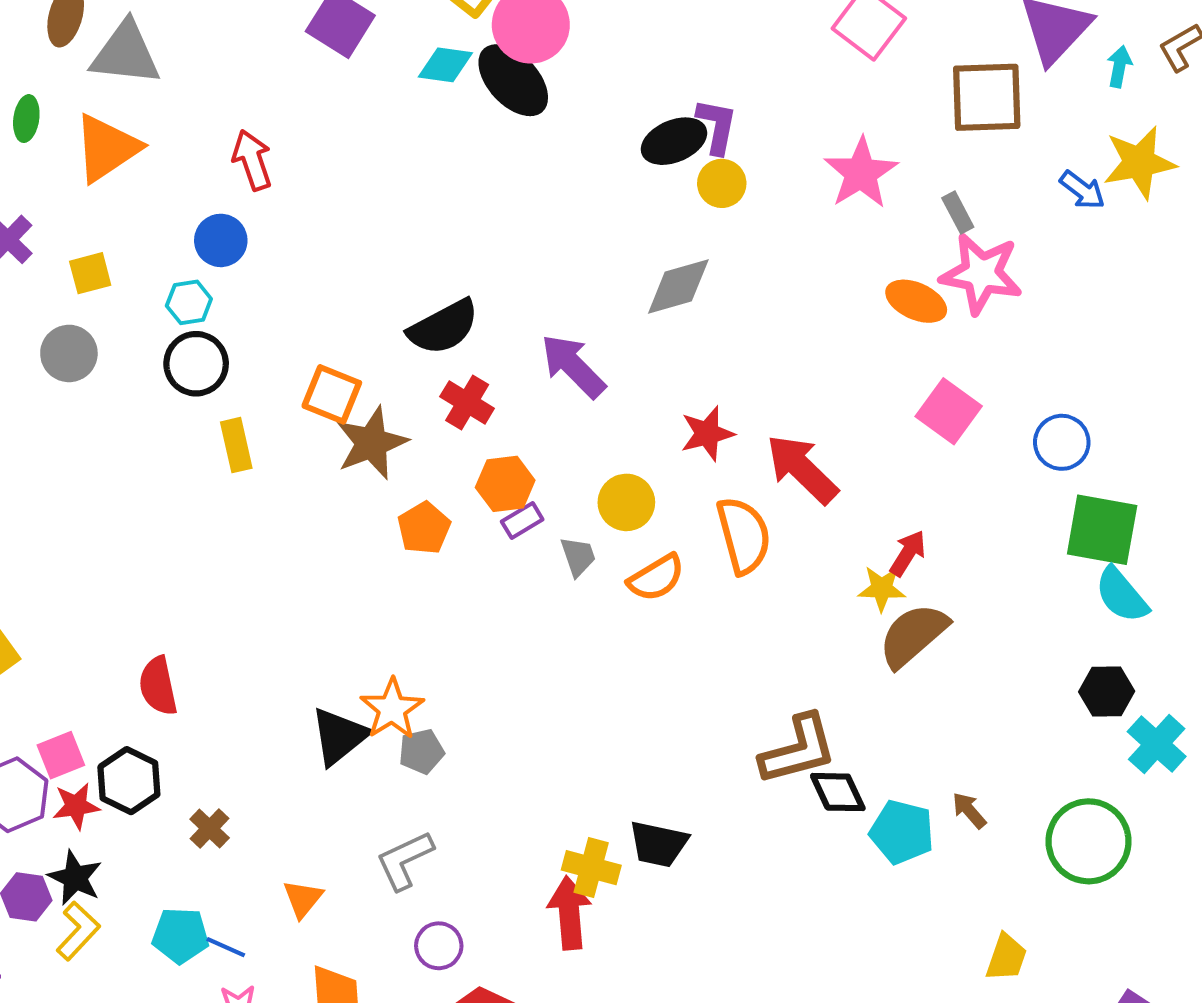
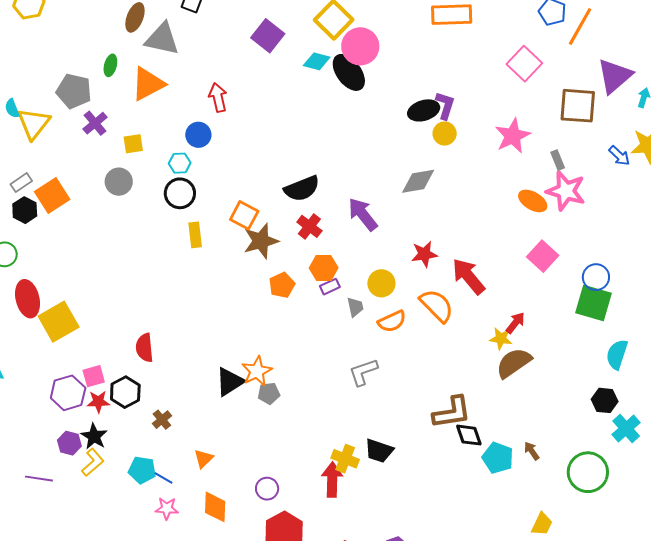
green square: (1102, 530) -> (594, 303), moved
orange semicircle: (744, 535) -> (437, 306), turned -36
cyan semicircle: (1122, 595) -> (617, 354), turned 52
gray L-shape: (405, 860) -> (363, 372), moved

